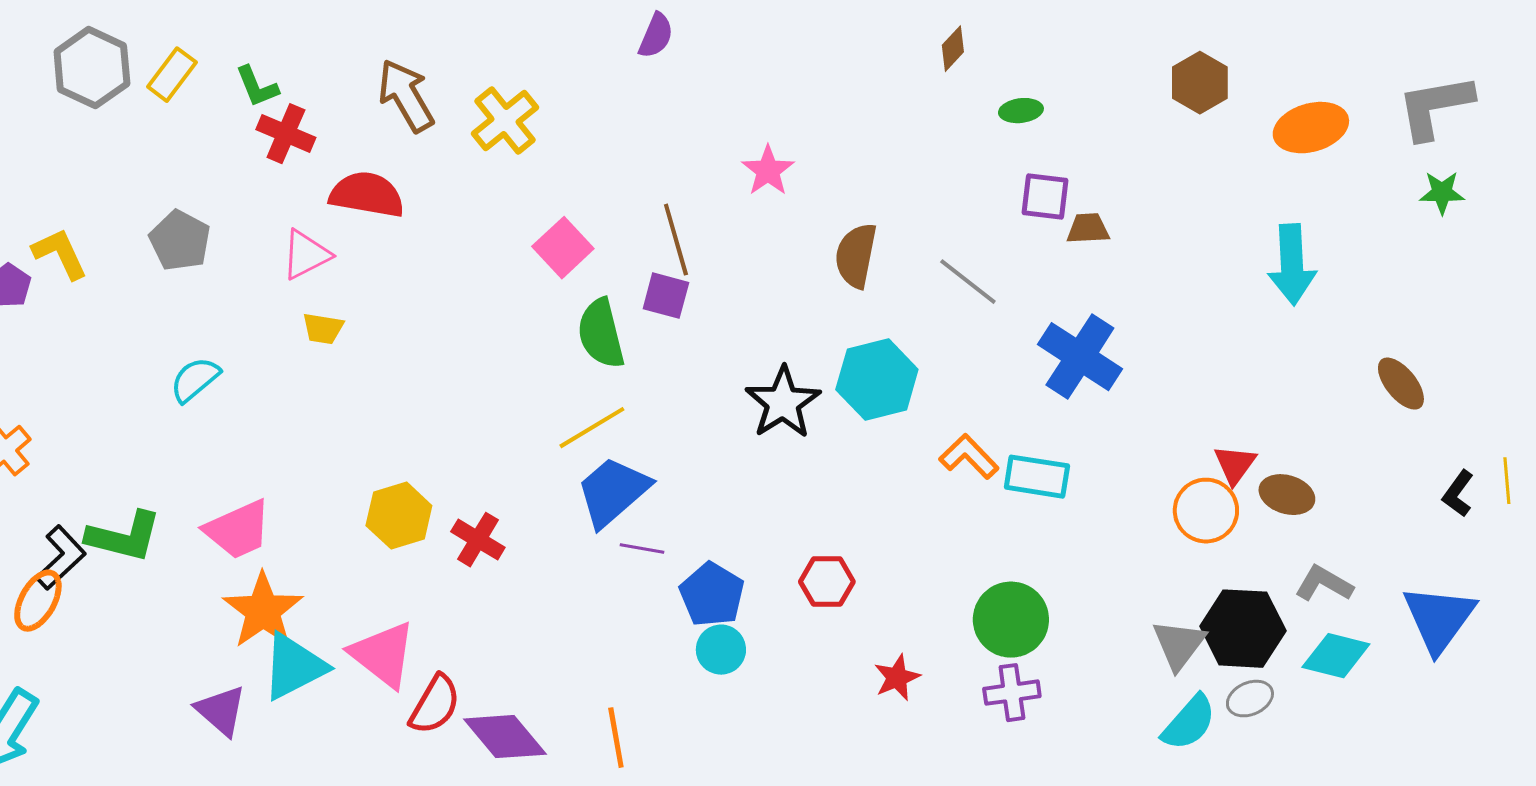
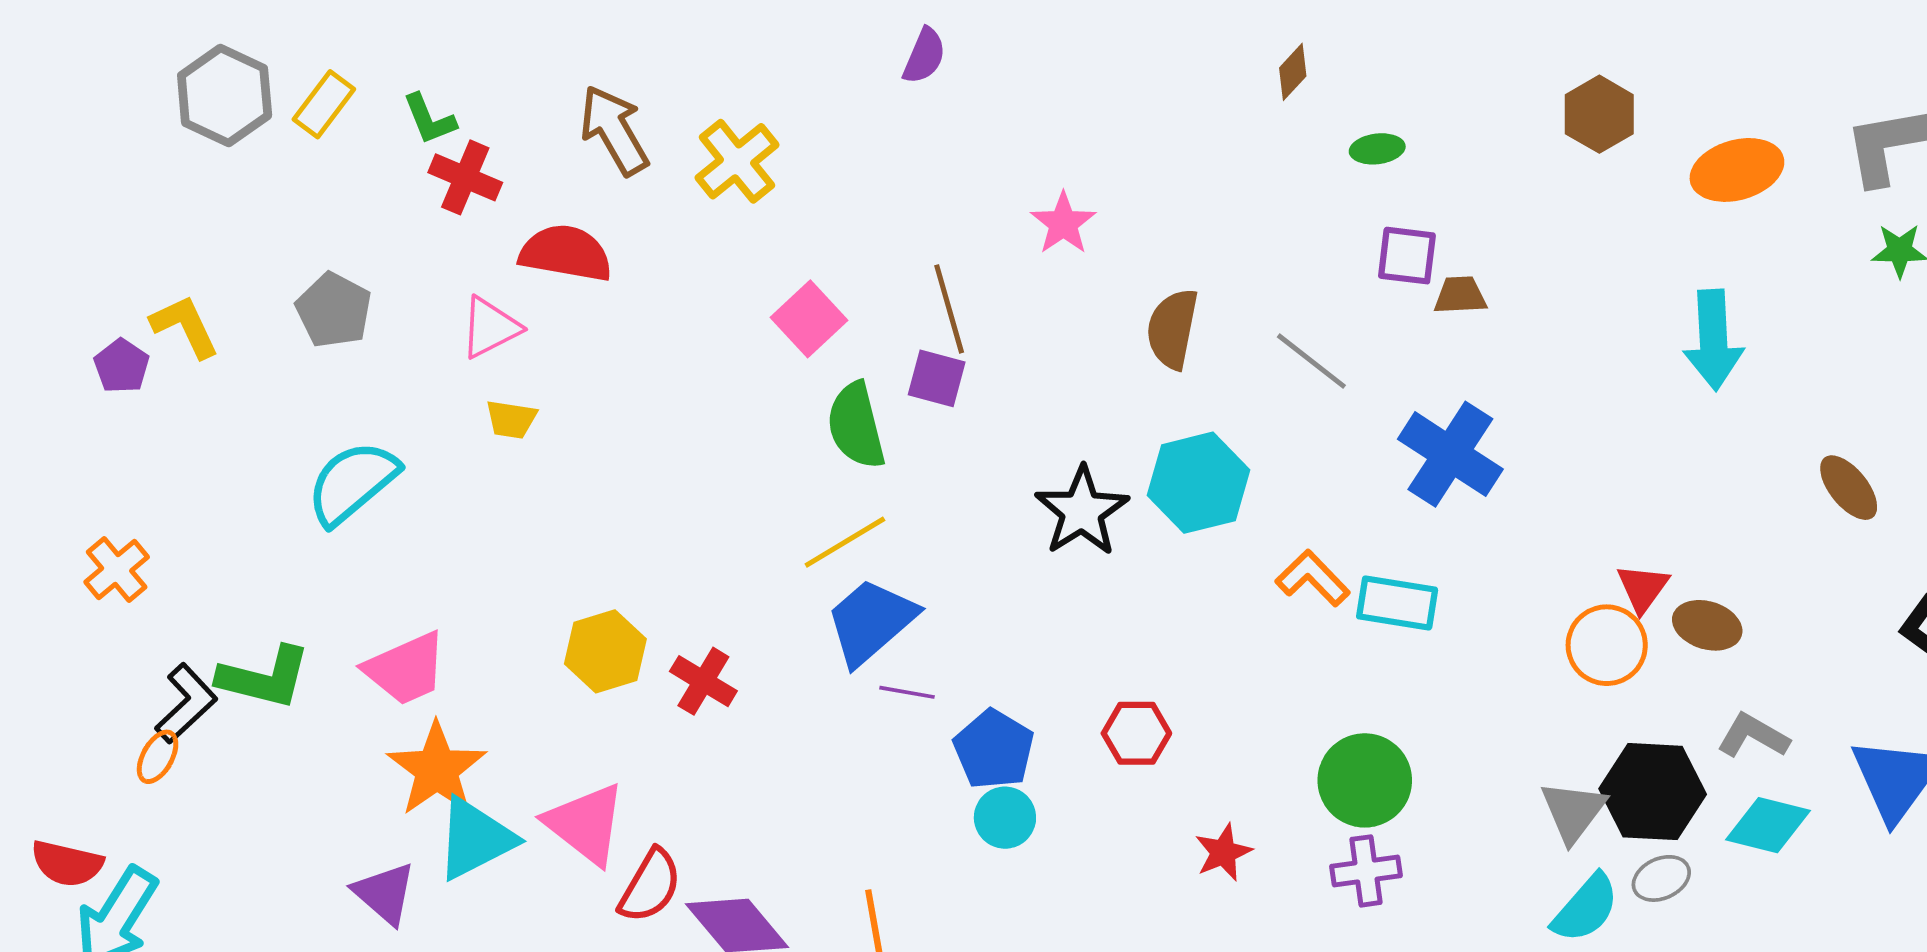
cyan semicircle: (195, 380) -> (352, 483), size x1.5
orange ellipse: (38, 601) -> (158, 757), size x0.7

